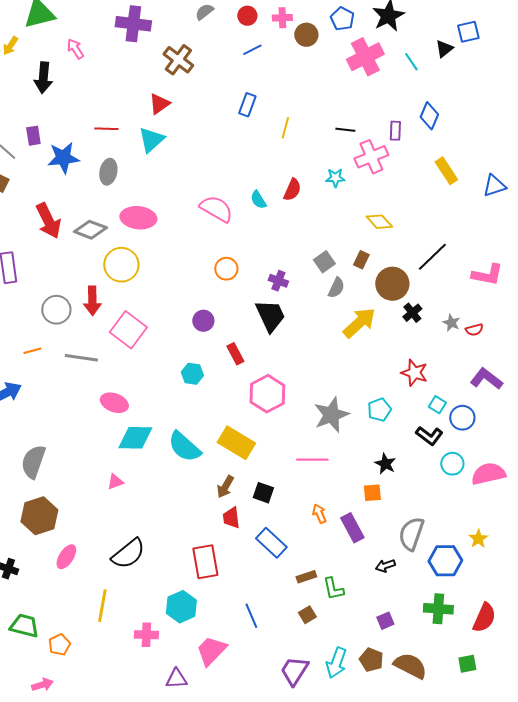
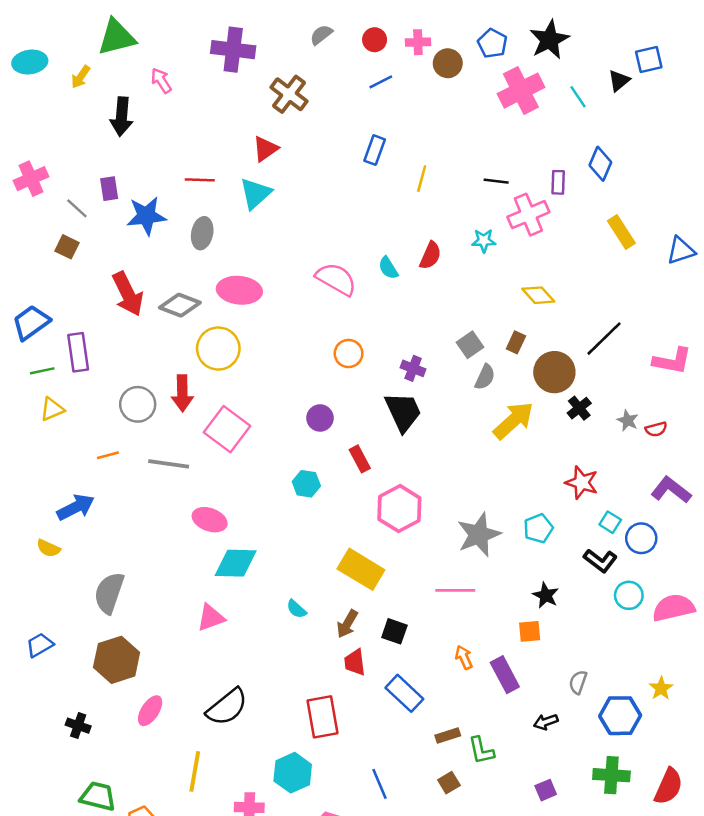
cyan semicircle: (184, 447) -> (296, 609), moved, size x0.5
pink triangle: (115, 482) -> (211, 618), size x1.4
gray semicircle: (411, 534) -> (578, 682), size x0.6

